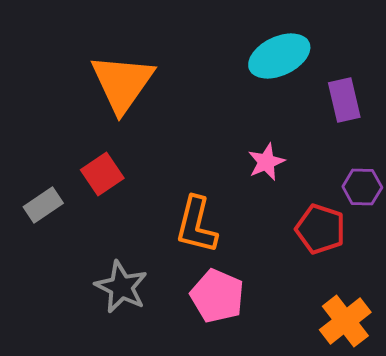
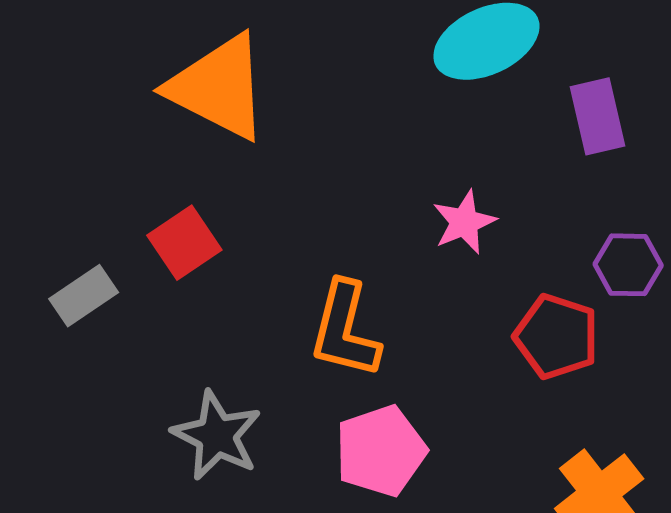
orange triangle: (122, 83) -> (218, 87), turned -38
pink pentagon: (217, 296) -> (381, 451), turned 30

